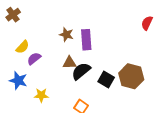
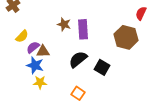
brown triangle: (70, 63) -> (43, 51), moved
brown hexagon: (131, 76) -> (126, 37), moved
blue star: (18, 81) -> (35, 65), moved

